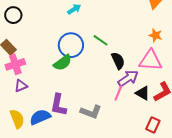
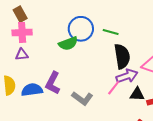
green line: (101, 40) -> (111, 32), turned -35
black semicircle: (118, 61) -> (122, 56), size x1.4
black triangle: (143, 93) -> (137, 94), turned -42

